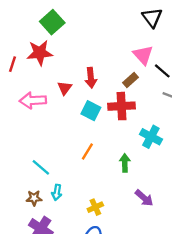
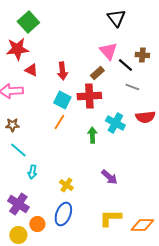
red triangle: (65, 88) -> (31, 70), moved, turned -40
orange line: (87, 152) -> (59, 122), moved
green arrow: (125, 163) -> (92, 135), moved
brown star: (34, 198) -> (12, 125), moved
yellow cross: (95, 207) -> (66, 185), turned -32

